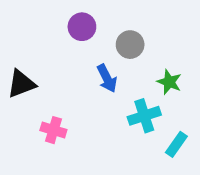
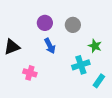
purple circle: (82, 27) -> (45, 23), moved
blue arrow: (107, 78) -> (50, 46), moved

